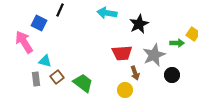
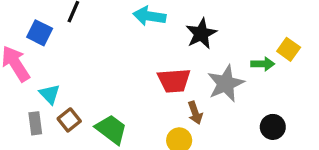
cyan triangle: (45, 61) -> (50, 94), turned 32
black circle: (172, 75) -> (273, 127), moved

